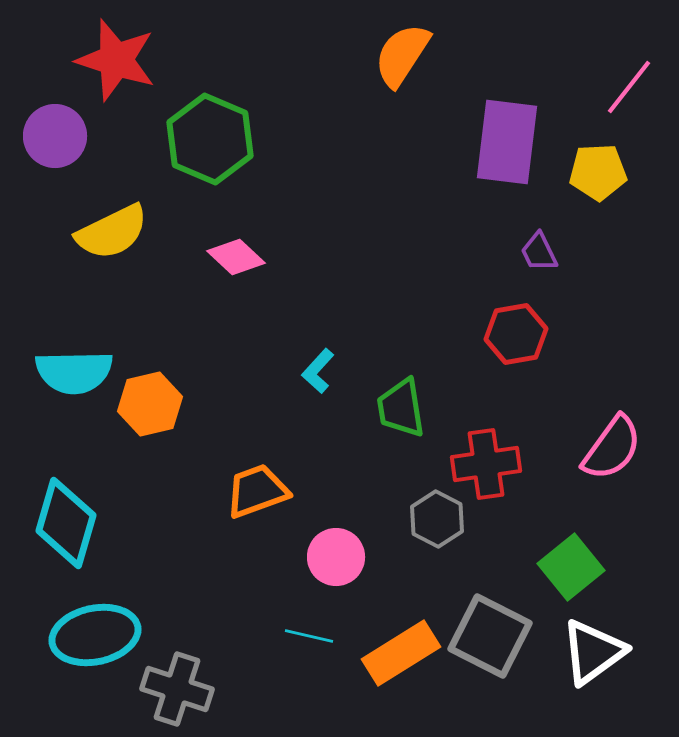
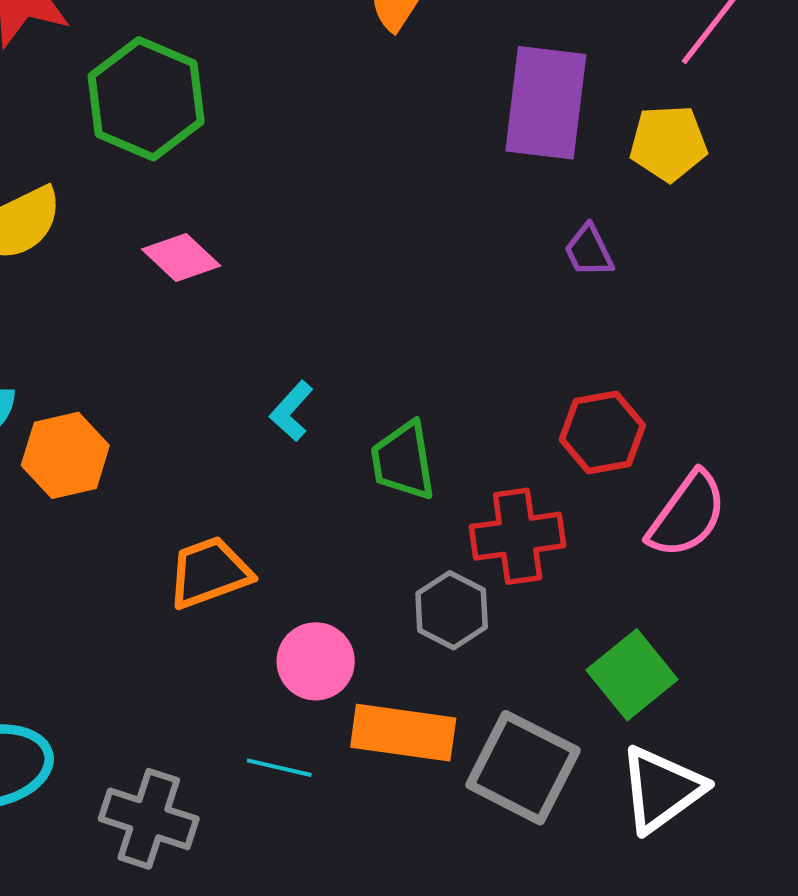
red hexagon: (516, 334) -> (602, 433), moved
orange rectangle: (401, 653) -> (403, 733), moved, turned 40
gray cross: (177, 689) -> (149, 819), moved

